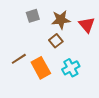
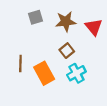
brown square: (56, 41) -> (67, 51), moved
brown line: (19, 59) -> (20, 64), turned -56

